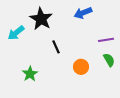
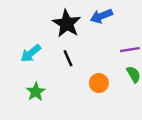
black star: (41, 19) -> (67, 24), moved
cyan arrow: (16, 33) -> (31, 53), moved

